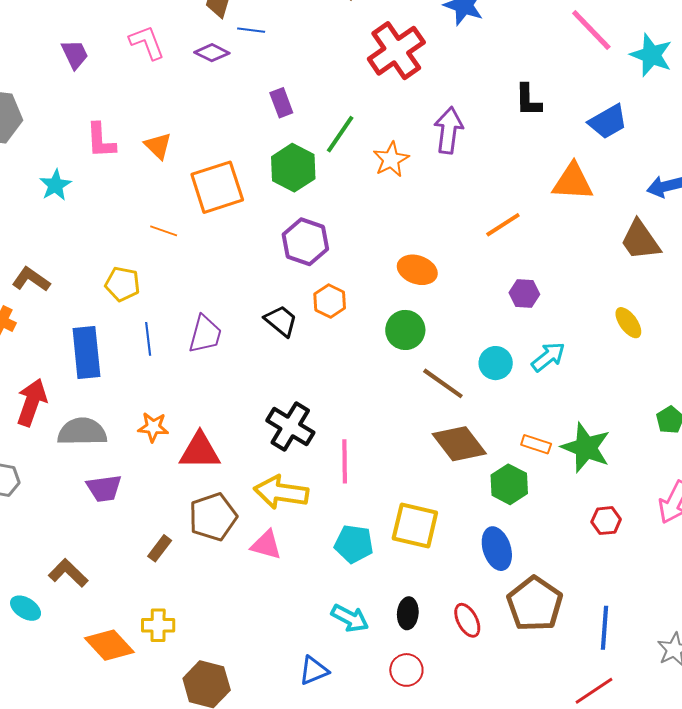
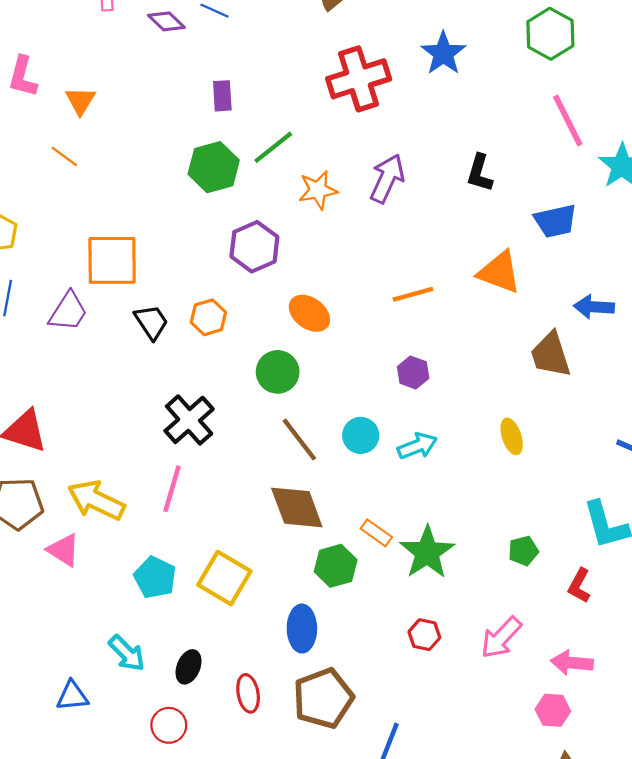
orange square: (217, 187) -> (112, 260), moved
orange line: (164, 231) -> (64, 156), moved
purple hexagon: (305, 242) -> (254, 247), moved
black cross: (290, 426) -> (189, 420), moved

